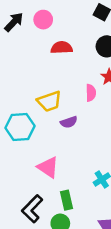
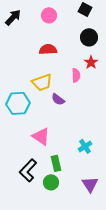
pink circle: (43, 20) -> (49, 15), moved
red semicircle: (62, 48) -> (48, 49), moved
purple semicircle: (69, 122) -> (58, 99), turned 56

